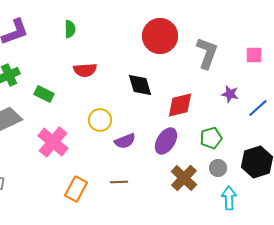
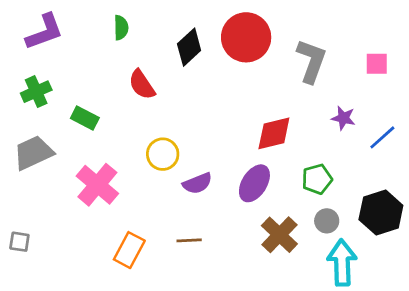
red semicircle: (85, 70) -> (142, 85), turned 60
black diamond: (140, 85) -> (189, 47), moved, turned 64
cyan arrow: (229, 198) -> (342, 263), size x1.4

